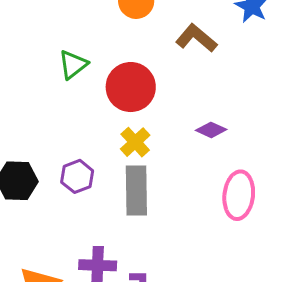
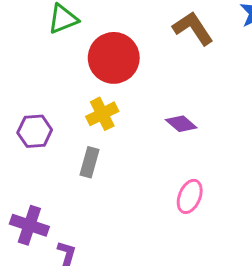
gray rectangle: (136, 191) -> (89, 162), size x0.6
pink ellipse: (239, 195) -> (190, 196), size x0.7

